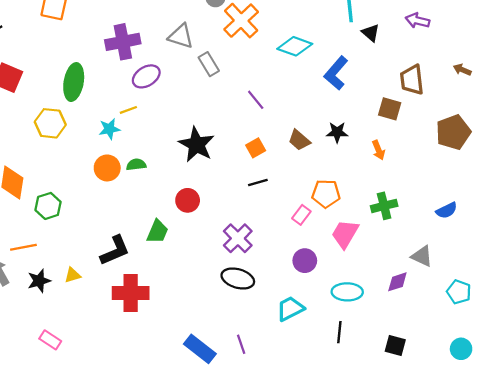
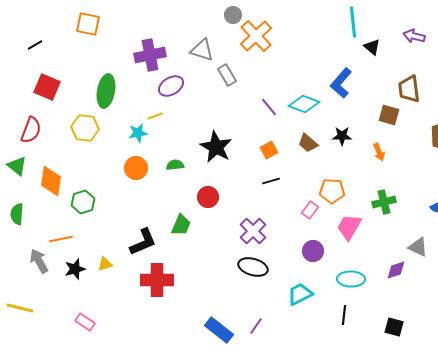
cyan diamond: (295, 46) -> (304, 104), moved
green semicircle: (136, 165) -> (175, 165), moved
purple line: (241, 344) -> (256, 326), turned 54

